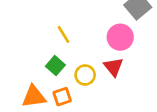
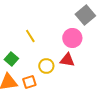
green square: (55, 66) -> (11, 59), moved
red triangle: (113, 67) -> (67, 60), turned -42

